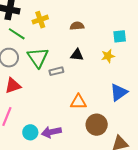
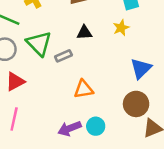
orange triangle: (78, 102) -> (84, 89), moved
brown circle: (97, 125) -> (136, 104), moved
cyan circle: (30, 132) -> (96, 126), moved

